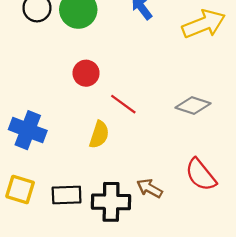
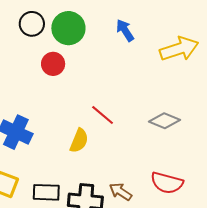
red circle: (86, 73) -> (53, 64), moved
red semicircle: (201, 175) -> (167, 183), turned -40

